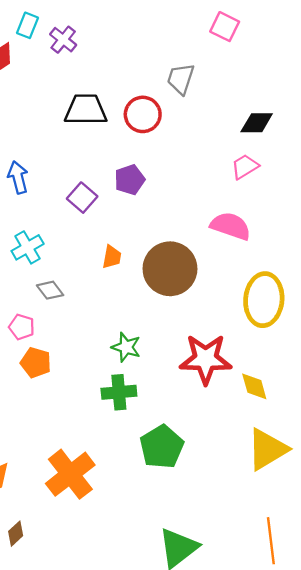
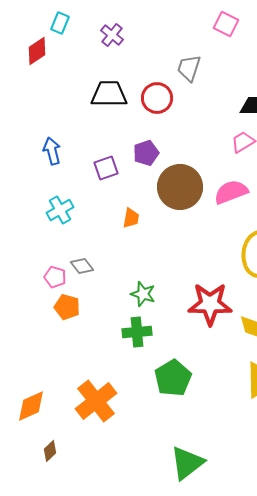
purple cross: (63, 40) -> (112, 35), moved
purple square: (82, 198) -> (106, 168), turned 30
pink semicircle: (231, 226) -> (231, 192), turned -40
brown circle: (170, 269) -> (180, 187), moved
gray diamond: (50, 290) -> (82, 266), moved

